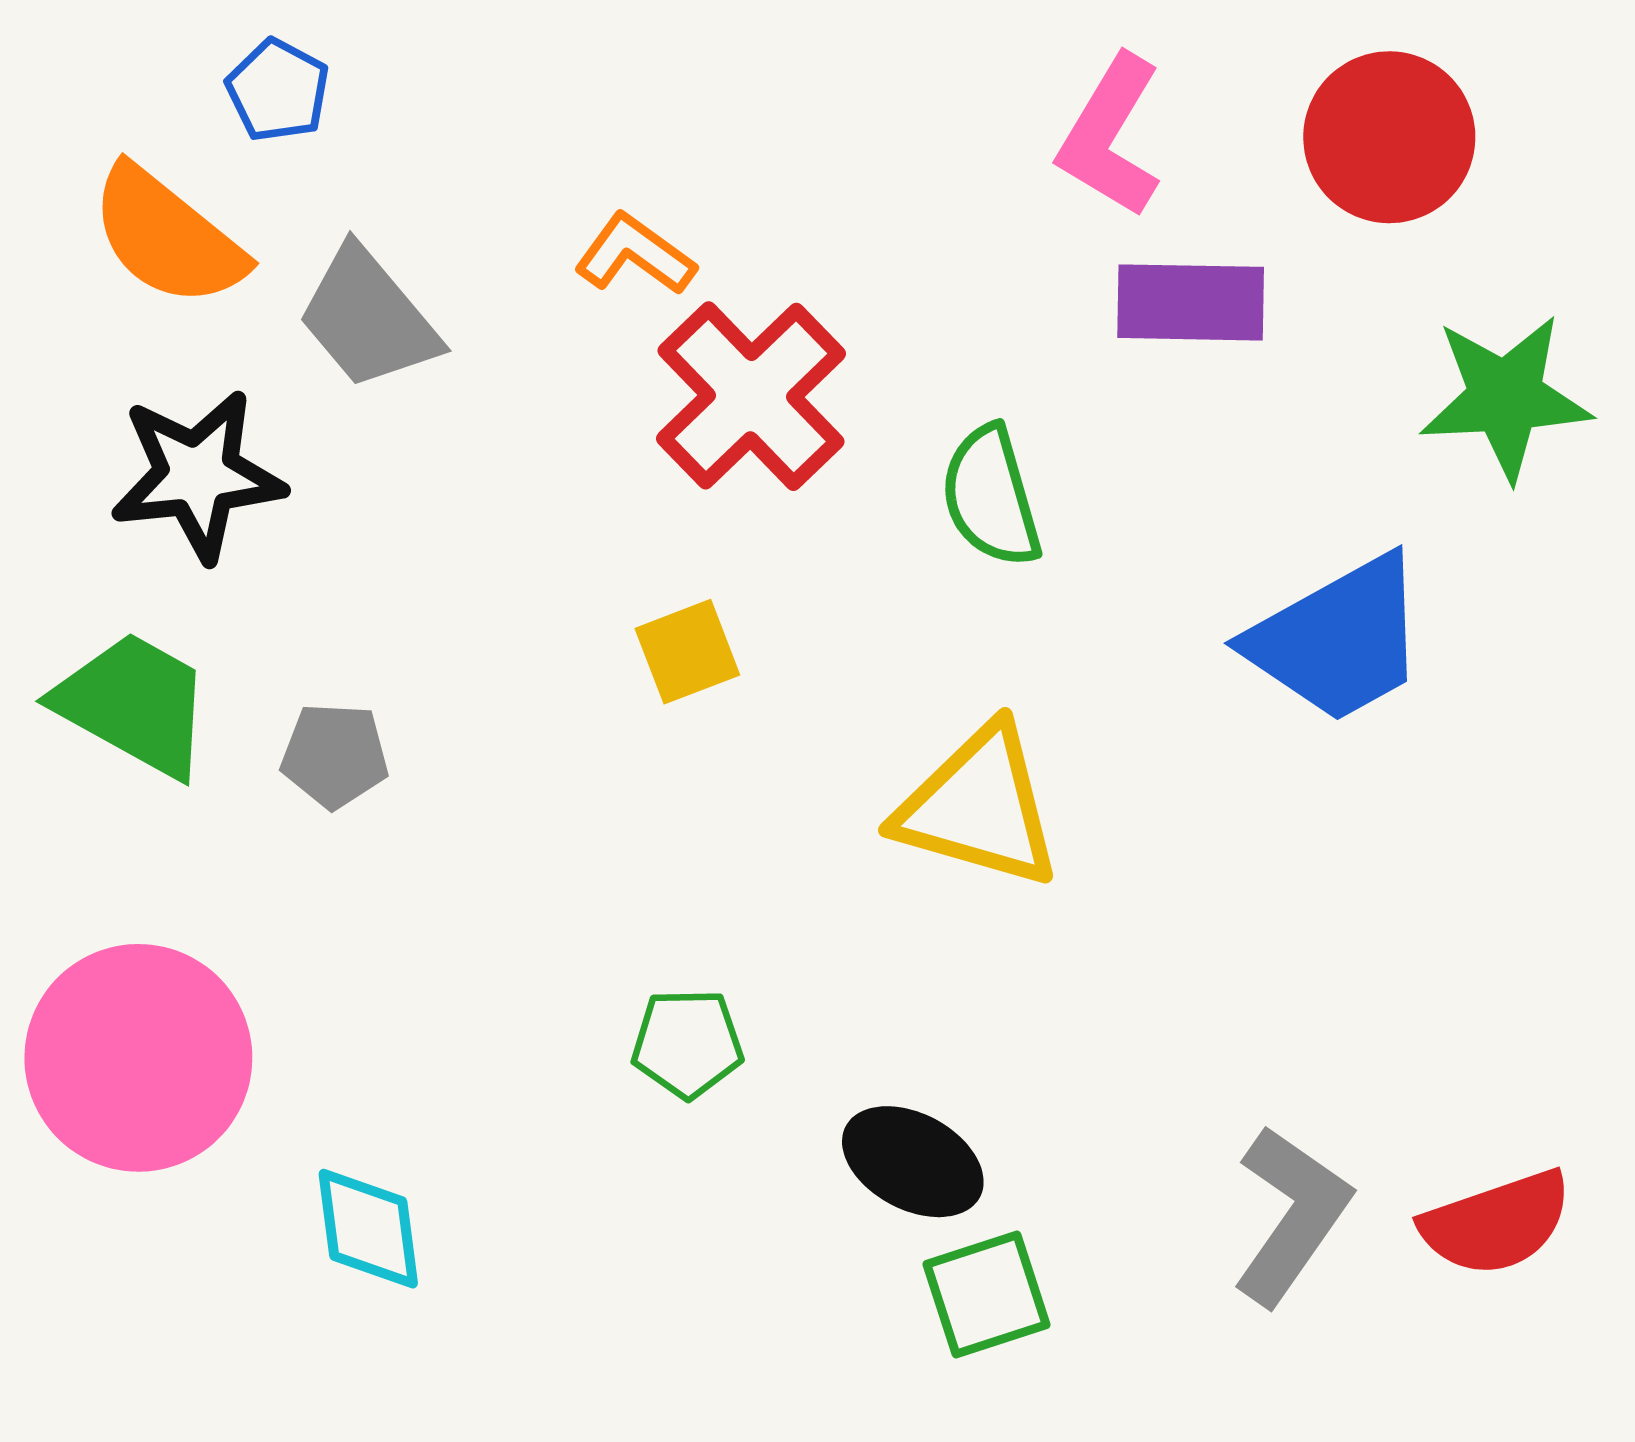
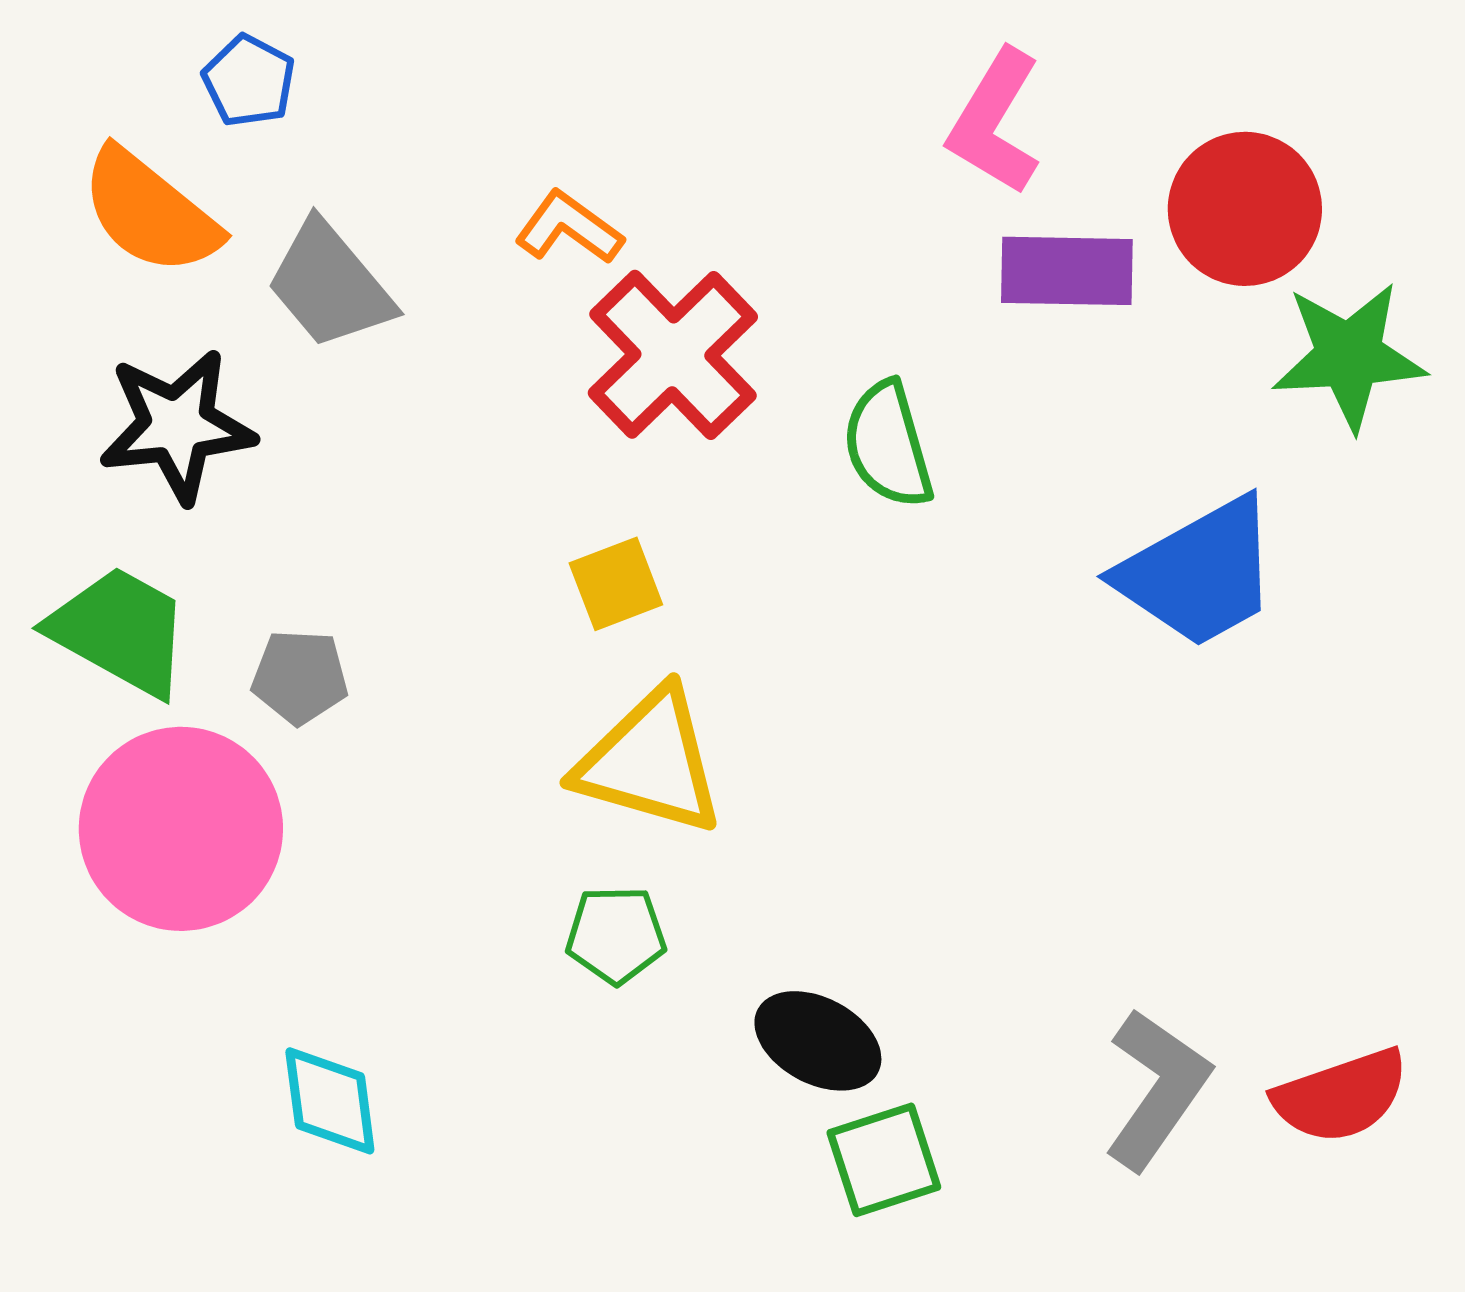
red circle: (1389, 137) -> (1245, 209), moved
yellow triangle: (979, 807) -> (650, 762), moved
pink circle: (138, 1058) -> (181, 829), moved

